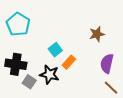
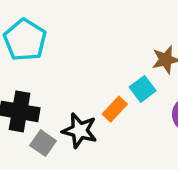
cyan square: (55, 50) -> (143, 89), moved

